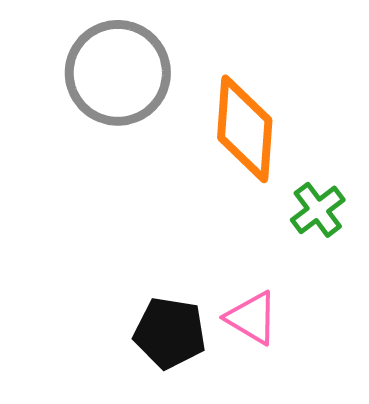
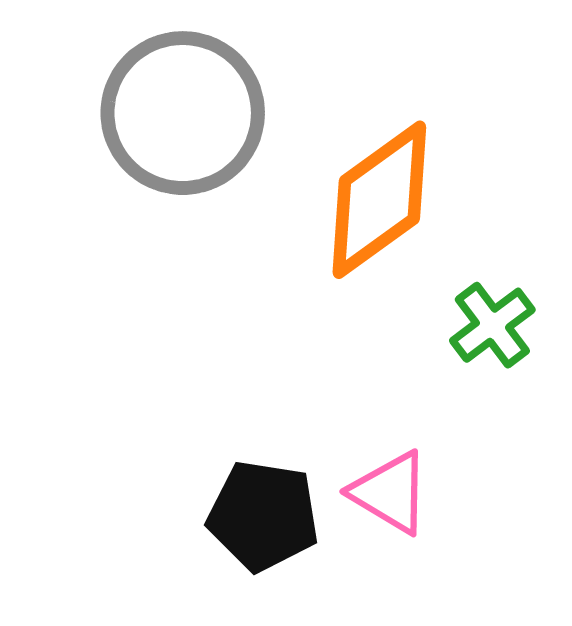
orange diamond: (245, 129) -> (379, 200), turned 50

